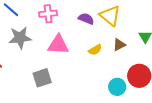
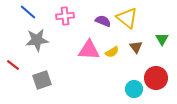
pink triangle: (58, 45) -> (89, 50), moved
brown triangle: (119, 45) -> (136, 47), turned -40
gray square: (42, 78) -> (42, 80), moved

